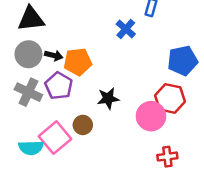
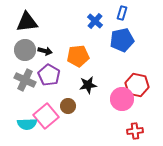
blue cross: (126, 29) -> (95, 21), moved
blue pentagon: (183, 61) -> (122, 40), moved
orange pentagon: (78, 62) -> (78, 56), moved

